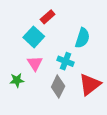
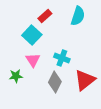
cyan semicircle: (82, 38) -> (78, 16), moved

